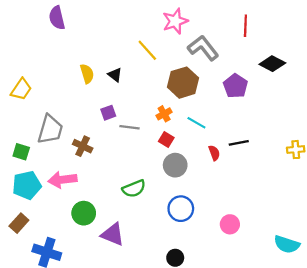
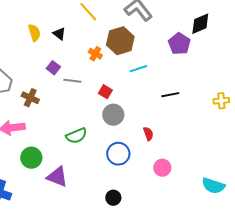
black diamond: (272, 64) -> (200, 24), turned -50
purple pentagon: (235, 86) -> (179, 44), moved
purple square: (108, 113) -> (53, 68), turned -32
orange cross: (164, 114) -> (95, 54), moved, turned -32
cyan line: (196, 123) -> (138, 69), moved, turned -48
red semicircle: (214, 153) -> (148, 134), moved

